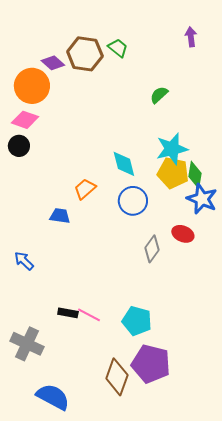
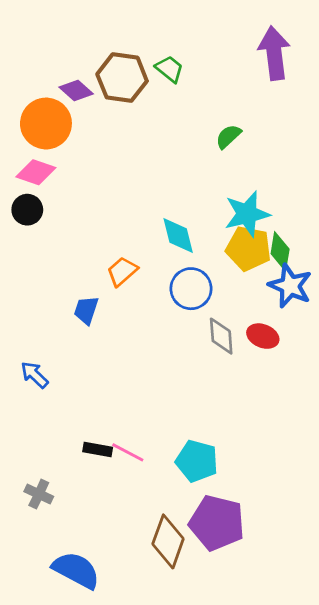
purple arrow: (191, 37) -> (274, 53), size x1.8
blue trapezoid: (60, 216) -> (86, 310), turned -80
gray diamond: (152, 249) -> (221, 336), moved, turned -40
gray cross: (27, 344) -> (39, 494), size x0.6

